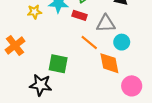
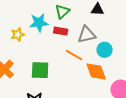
green square: (58, 64) -> (40, 70), moved

